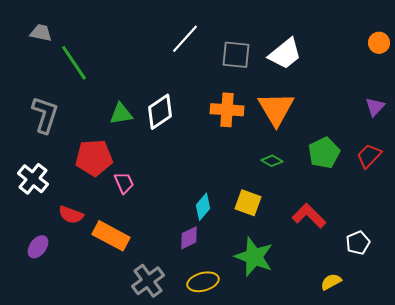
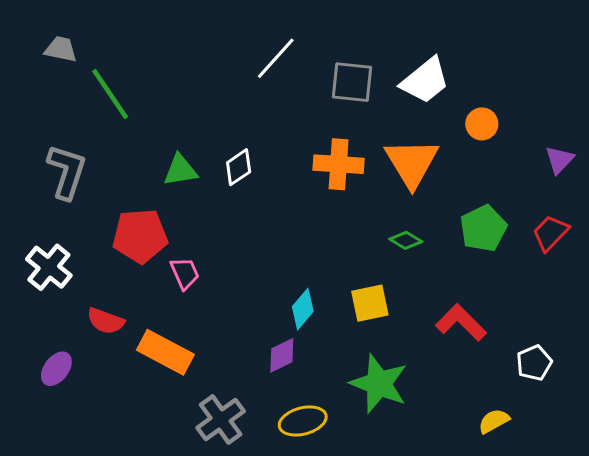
orange circle: (379, 43) -> (482, 124), moved
white diamond: (160, 112) -> (239, 167), size x0.7
yellow square: (248, 203) -> (370, 303), turned -32

